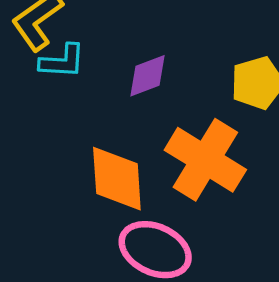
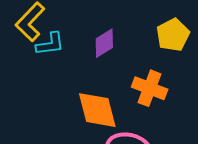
orange cross: (205, 160) -> (150, 88), size x0.7

